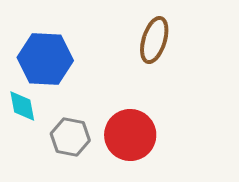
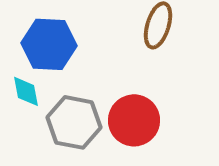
gray hexagon: (70, 137) -> (74, 122), size x1.4

